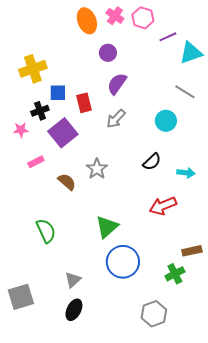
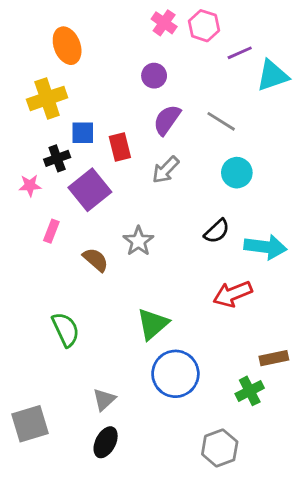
orange ellipse: (87, 21) -> (67, 46), moved
gray line: (185, 92) -> (221, 121), moved
pink rectangle: (36, 162) -> (51, 231), turned -42
cyan arrow: (186, 173) -> (265, 247), size x1.6

